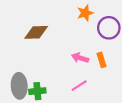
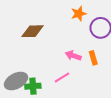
gray ellipse: (19, 86) -> (16, 81), turned 65
pink line: (79, 86) -> (62, 77), moved

